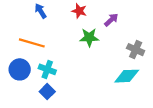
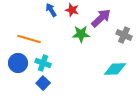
blue arrow: (41, 11) -> (51, 10), moved
purple arrow: (111, 20) -> (101, 18), size x1.5
gray cross: (136, 50) -> (124, 35), moved

